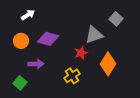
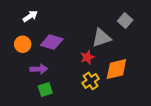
orange diamond: (108, 64) -> (116, 69), turned 45
yellow cross: (72, 76) -> (91, 81), moved
green square: (20, 83) -> (45, 90), moved, turned 32

